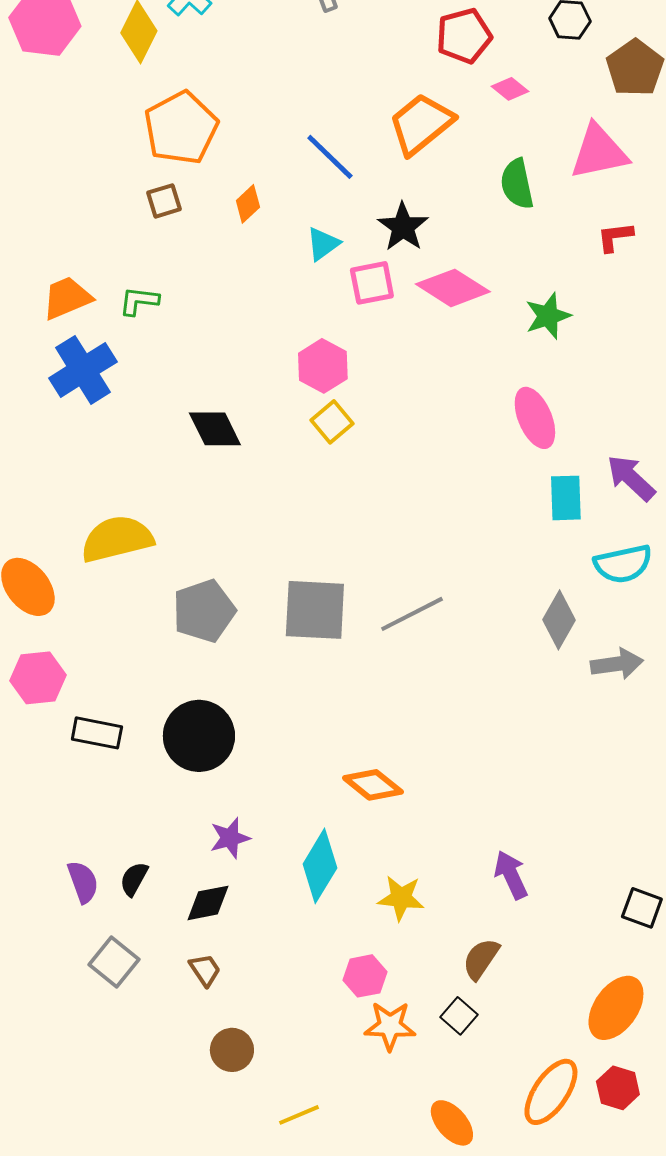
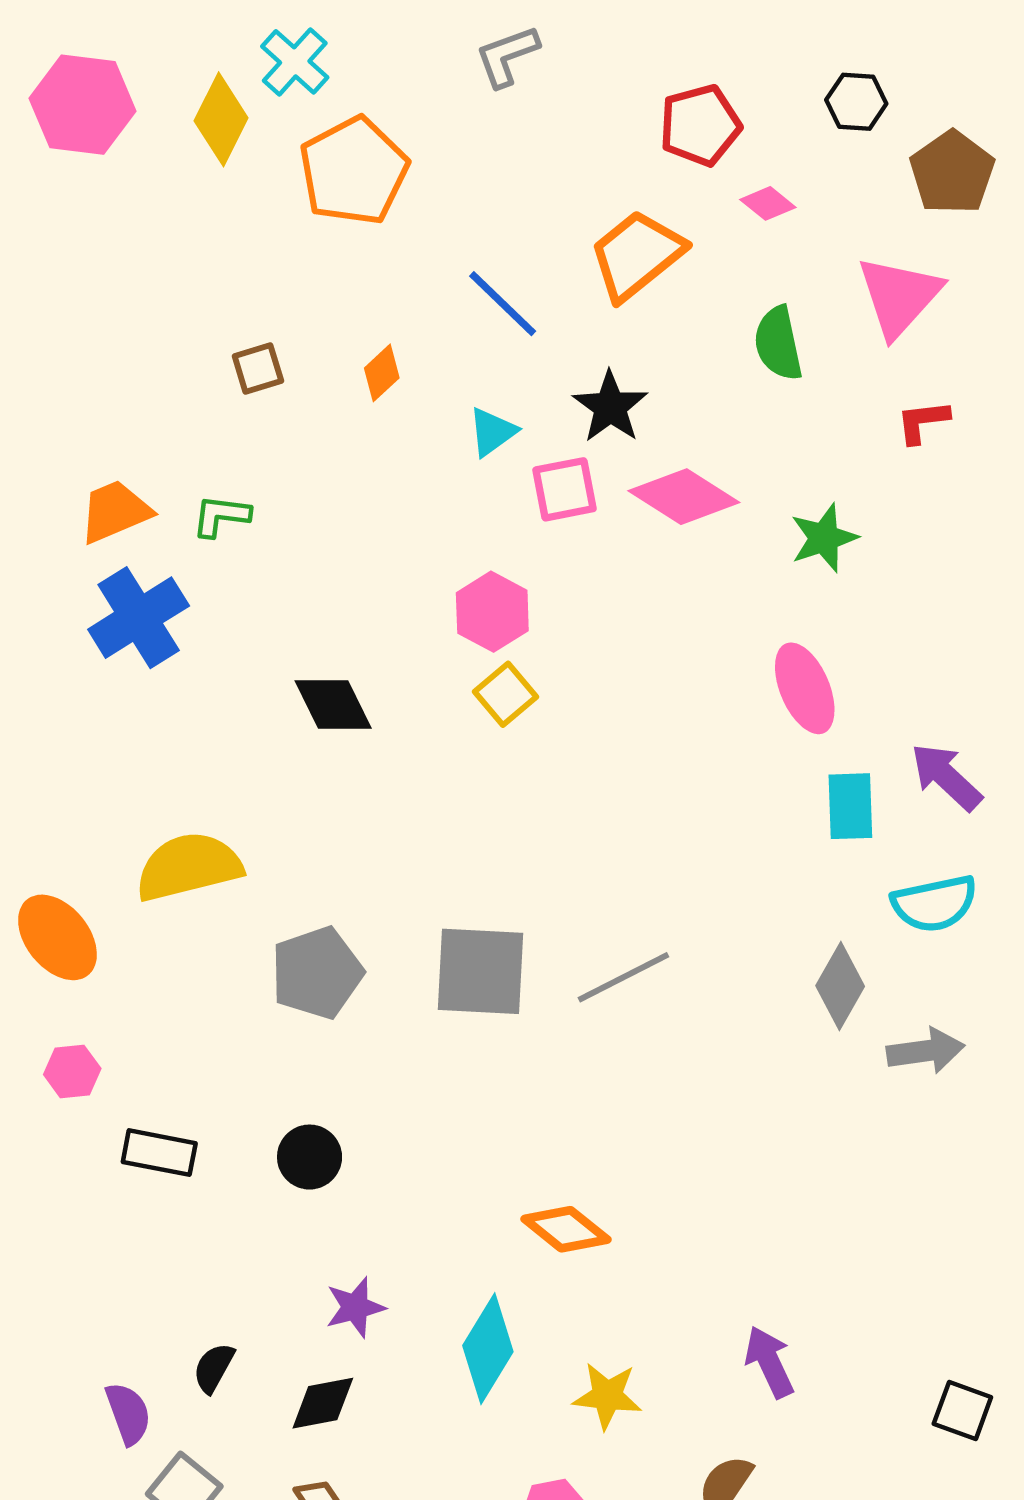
orange pentagon: (181, 128) -> (354, 171), moved
pink triangle: (599, 152) -> (899, 296), turned -36
pink hexagon: (38, 678) -> (72, 1072), size x0.7
black circle: (199, 736) -> (310, 1157), size x0.6
purple semicircle: (83, 882) -> (128, 1413), moved

